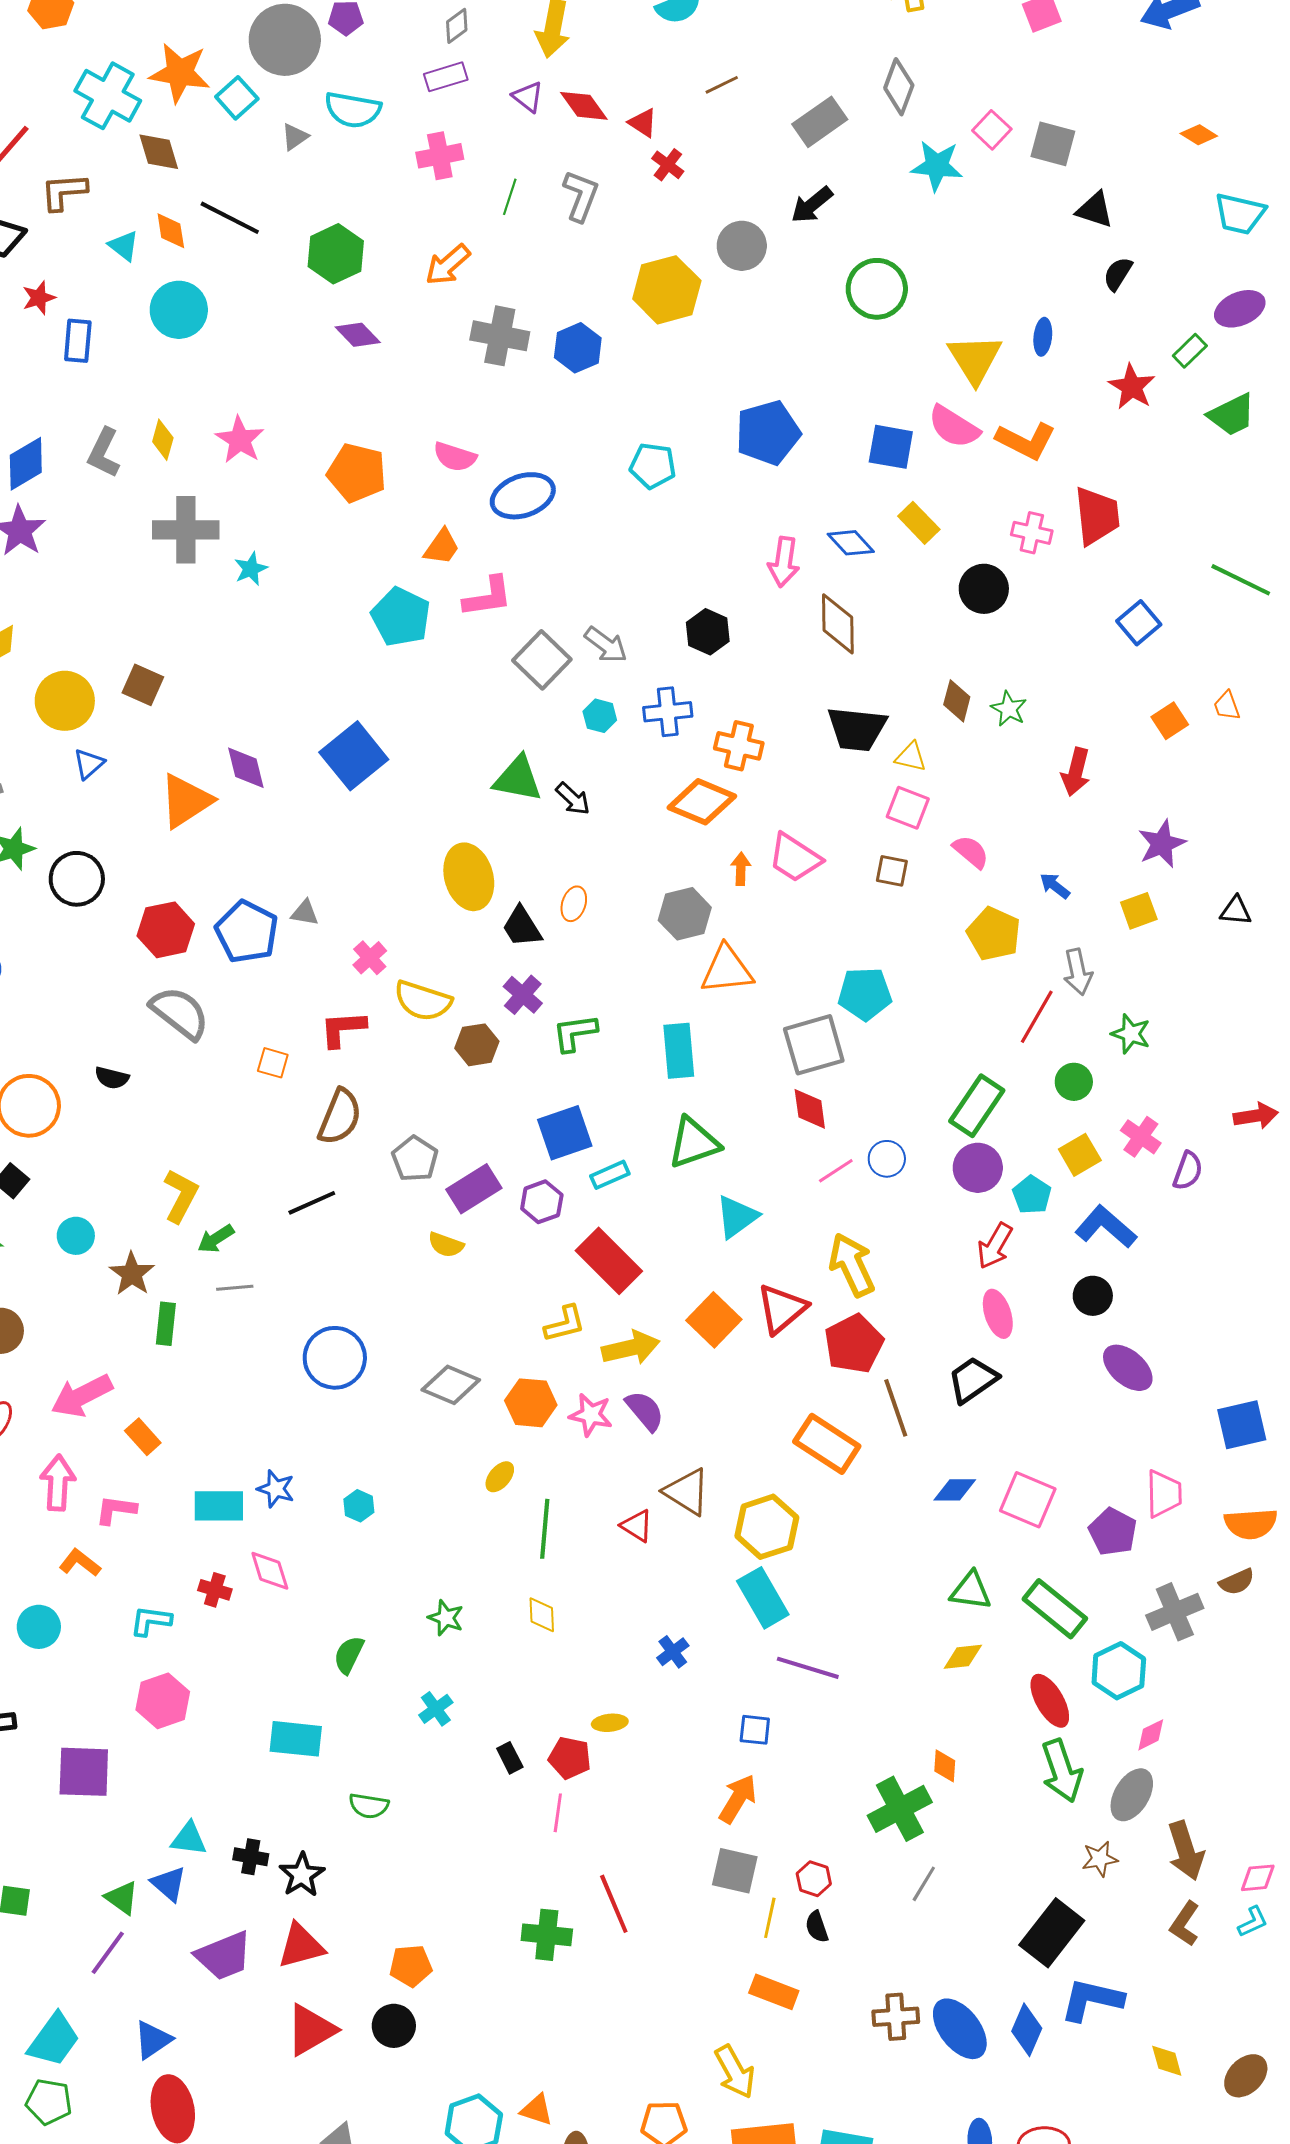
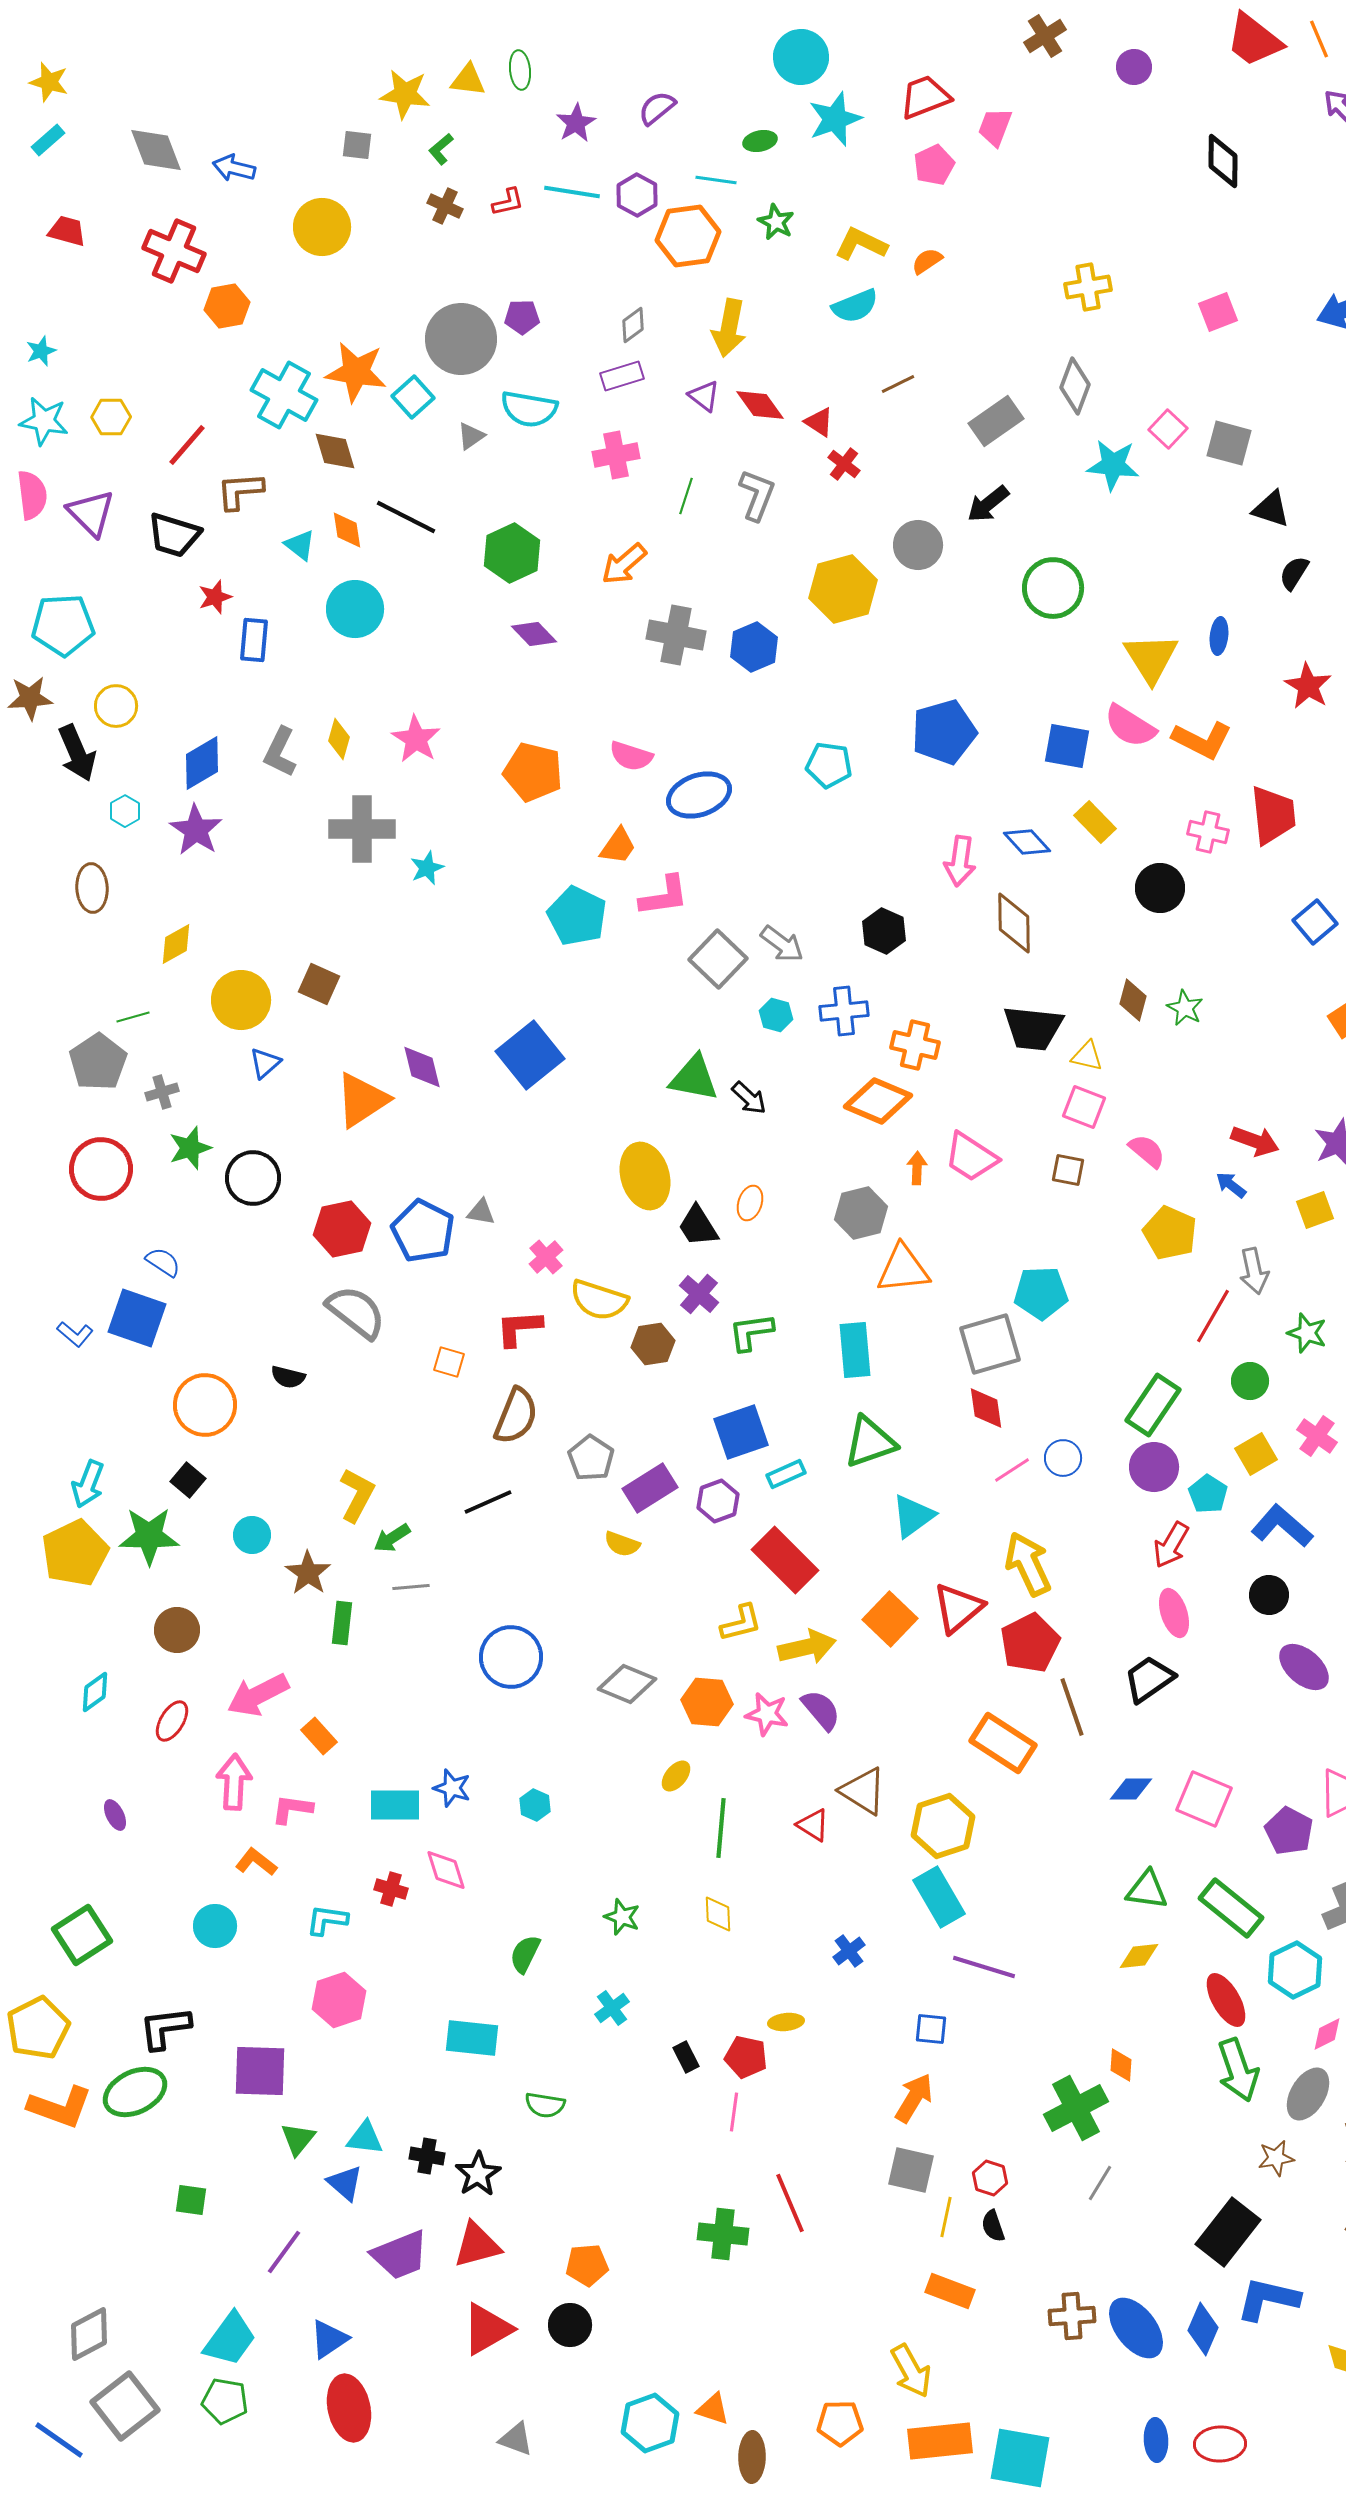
red arrow: (1076, 772) -> (1255, 1141), moved, turned -84
green triangle: (122, 1898) -> (298, 2139), moved, turned 33

